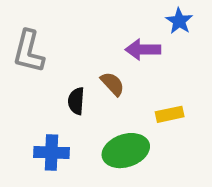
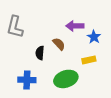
blue star: (179, 21) -> (94, 37), moved

